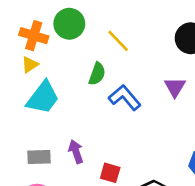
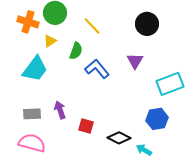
yellow triangle: (30, 65) -> (50, 41), moved

